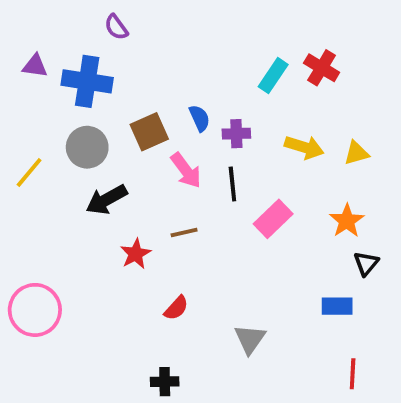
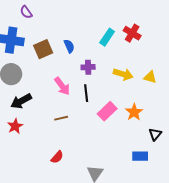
blue semicircle: (200, 118) -> (69, 46), moved
brown square: (149, 132) -> (43, 49), moved
yellow triangle: (356, 153) -> (150, 77), turned 32
orange star: (347, 221) -> (134, 112), moved
red star: (136, 254) -> (15, 126), moved

